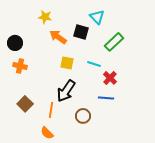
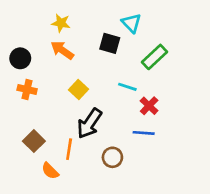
orange arrow: (58, 37) -> (62, 50), moved
yellow square: (67, 63) -> (79, 90), moved, turned 32
orange semicircle: (47, 133) -> (50, 171), moved

